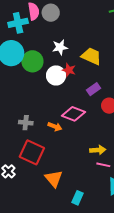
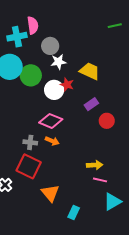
gray circle: (51, 13) -> (50, 46), moved
pink diamond: (73, 114) -> (51, 121), moved
gray cross: (26, 123) -> (30, 142), moved

